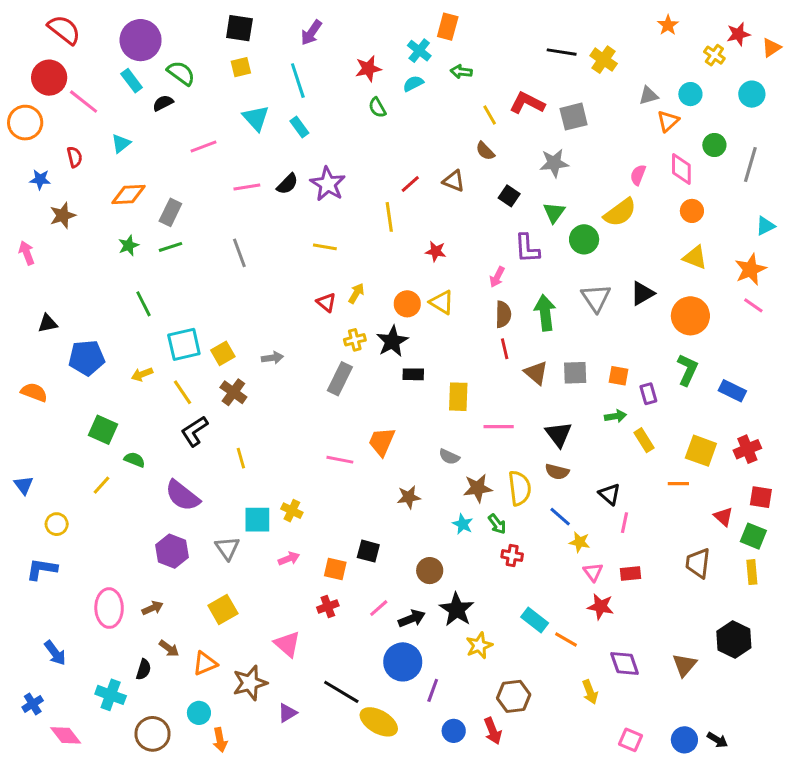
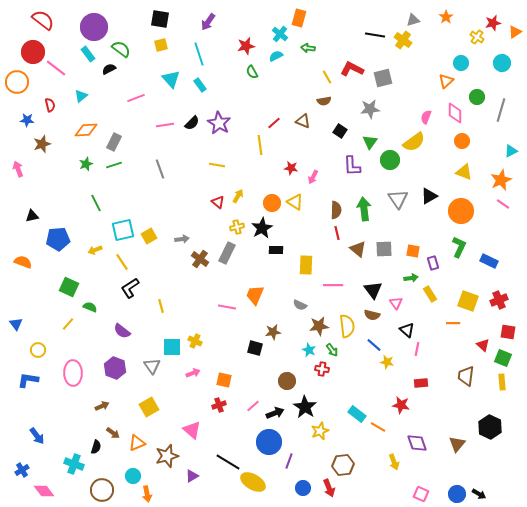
gray triangle: (648, 96) -> (413, 20), moved
brown semicircle: (485, 151) -> (324, 101), turned -56
pink arrow: (497, 277) -> (313, 177), moved
brown cross: (233, 392) -> (200, 259), moved
purple semicircle: (182, 496) -> (122, 331), size x0.7
black square: (368, 551) -> (255, 348), moved
red cross: (512, 556) -> (322, 369), moved
pink triangle: (593, 572) -> (396, 303), moved
pink ellipse: (109, 608) -> (73, 373), moved

